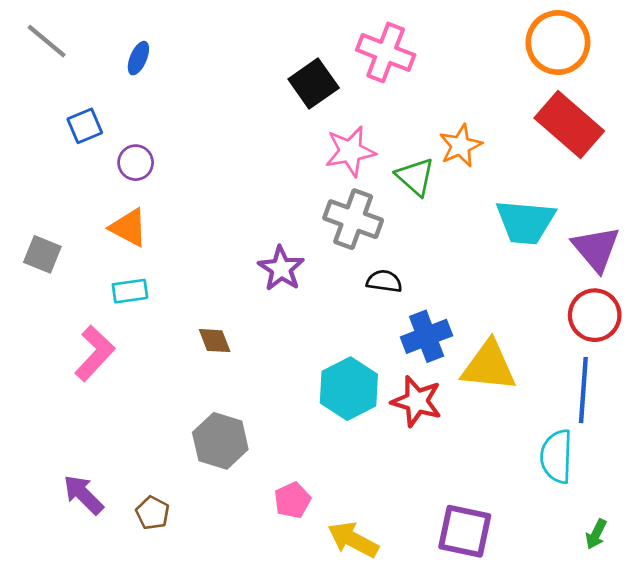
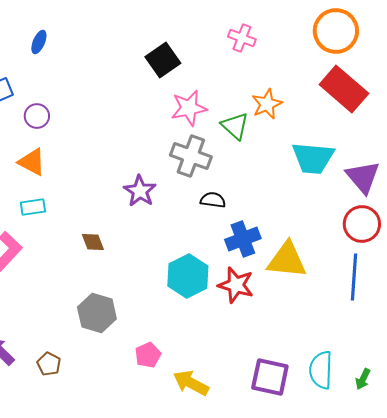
pink cross: (386, 52) -> (242, 38), moved, size x0.7
cyan semicircle: (557, 456) -> (321, 370), moved

